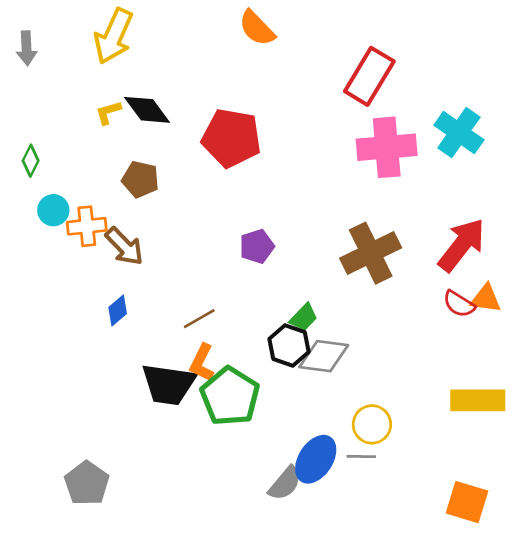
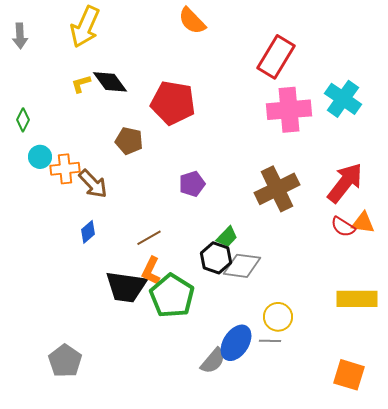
brown pentagon: (140, 179) -> (129, 141), moved

